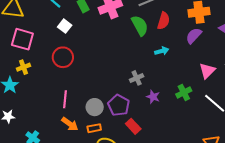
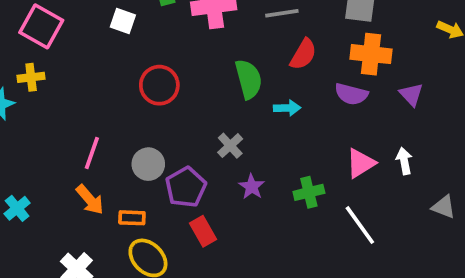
white square: (65, 26) -> (123, 21), turned -32
green semicircle: (140, 26) -> (249, 79), moved
purple semicircle: (194, 36) -> (351, 94), turned -132
red circle: (63, 57) -> (159, 85), moved
gray cross: (137, 78) -> (230, 146), turned -32
gray circle: (95, 107) -> (148, 164), moved

